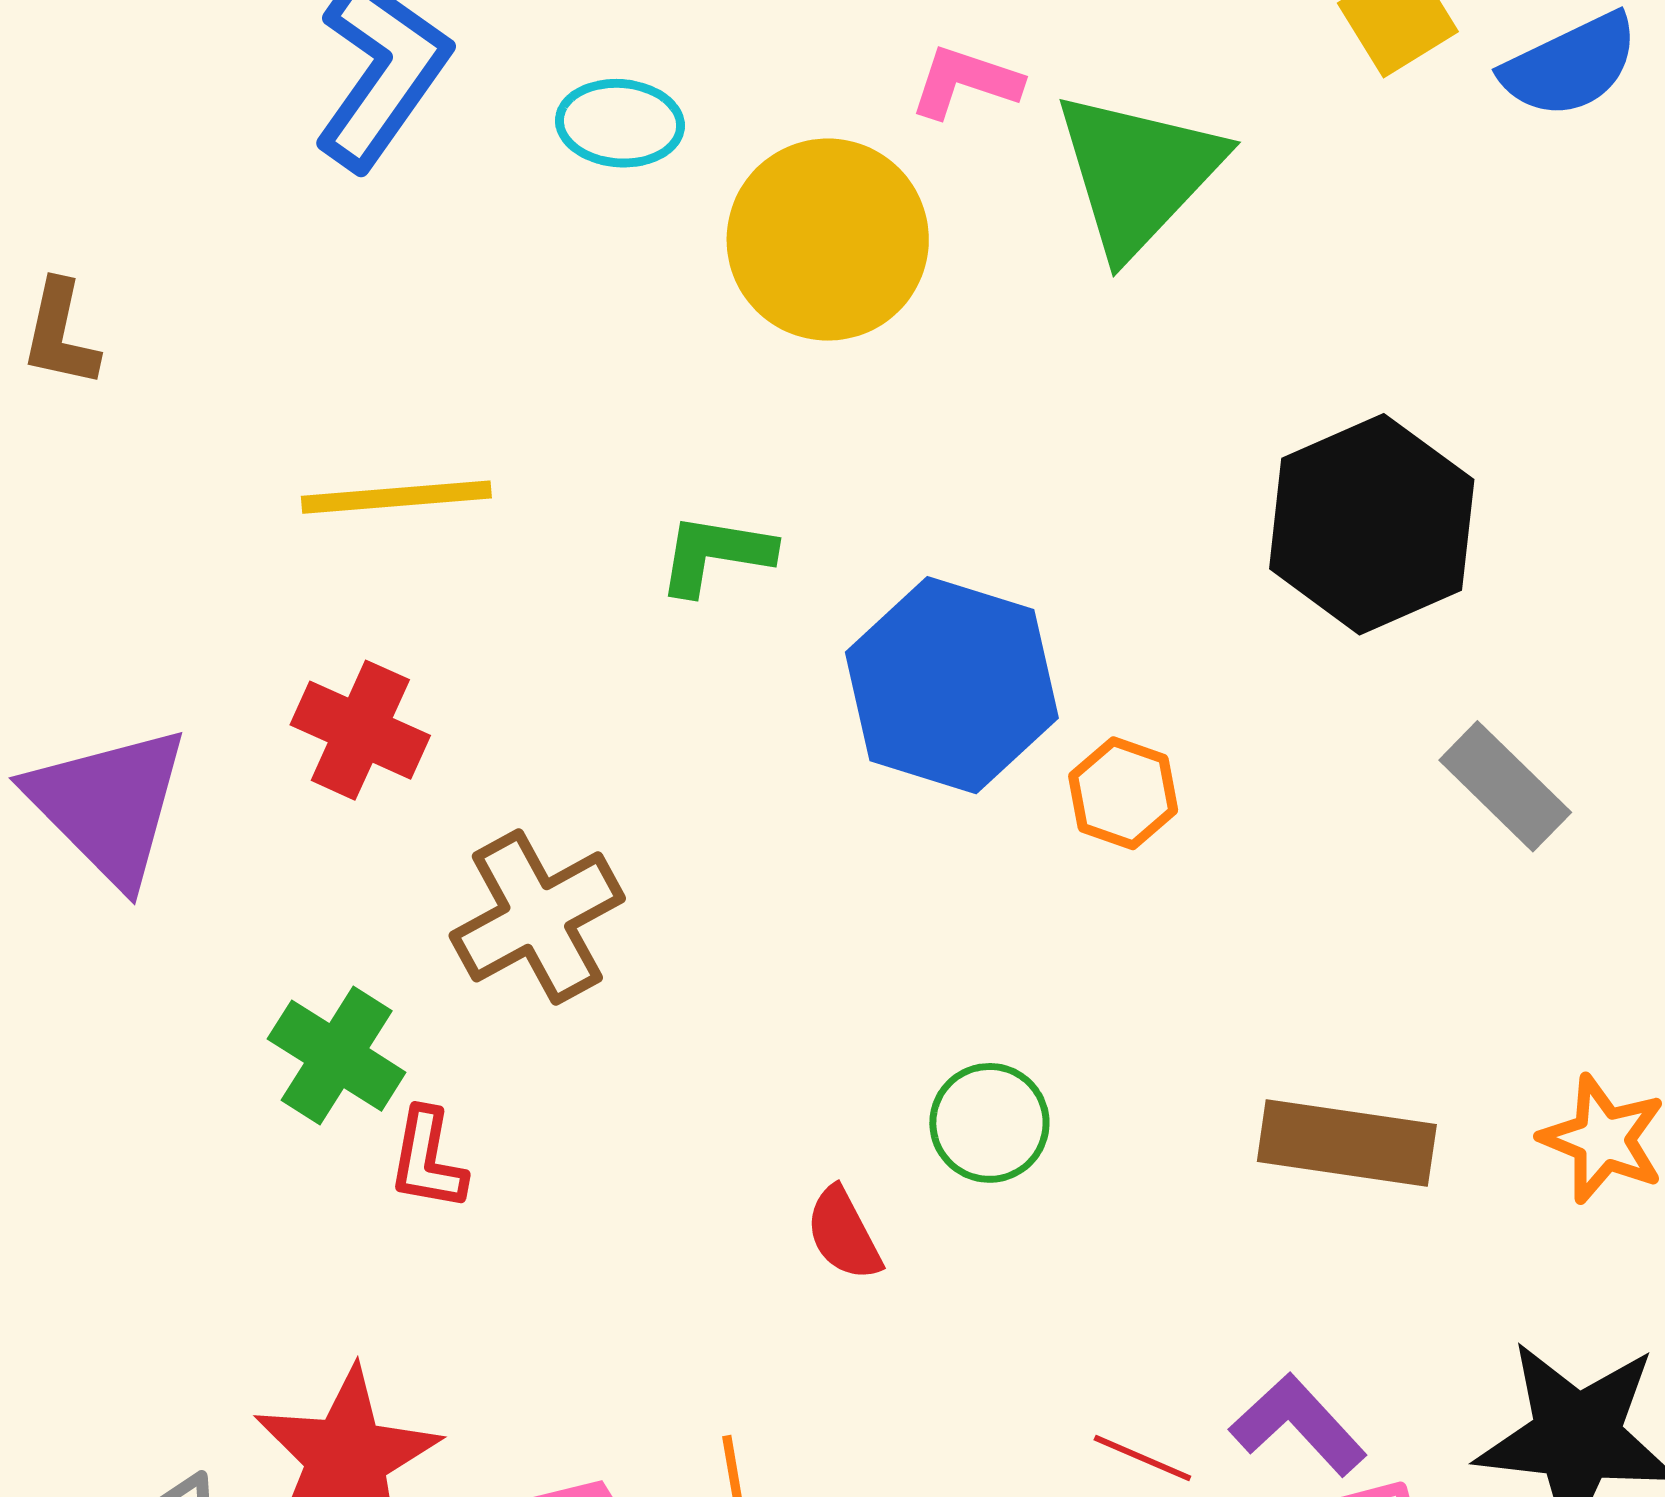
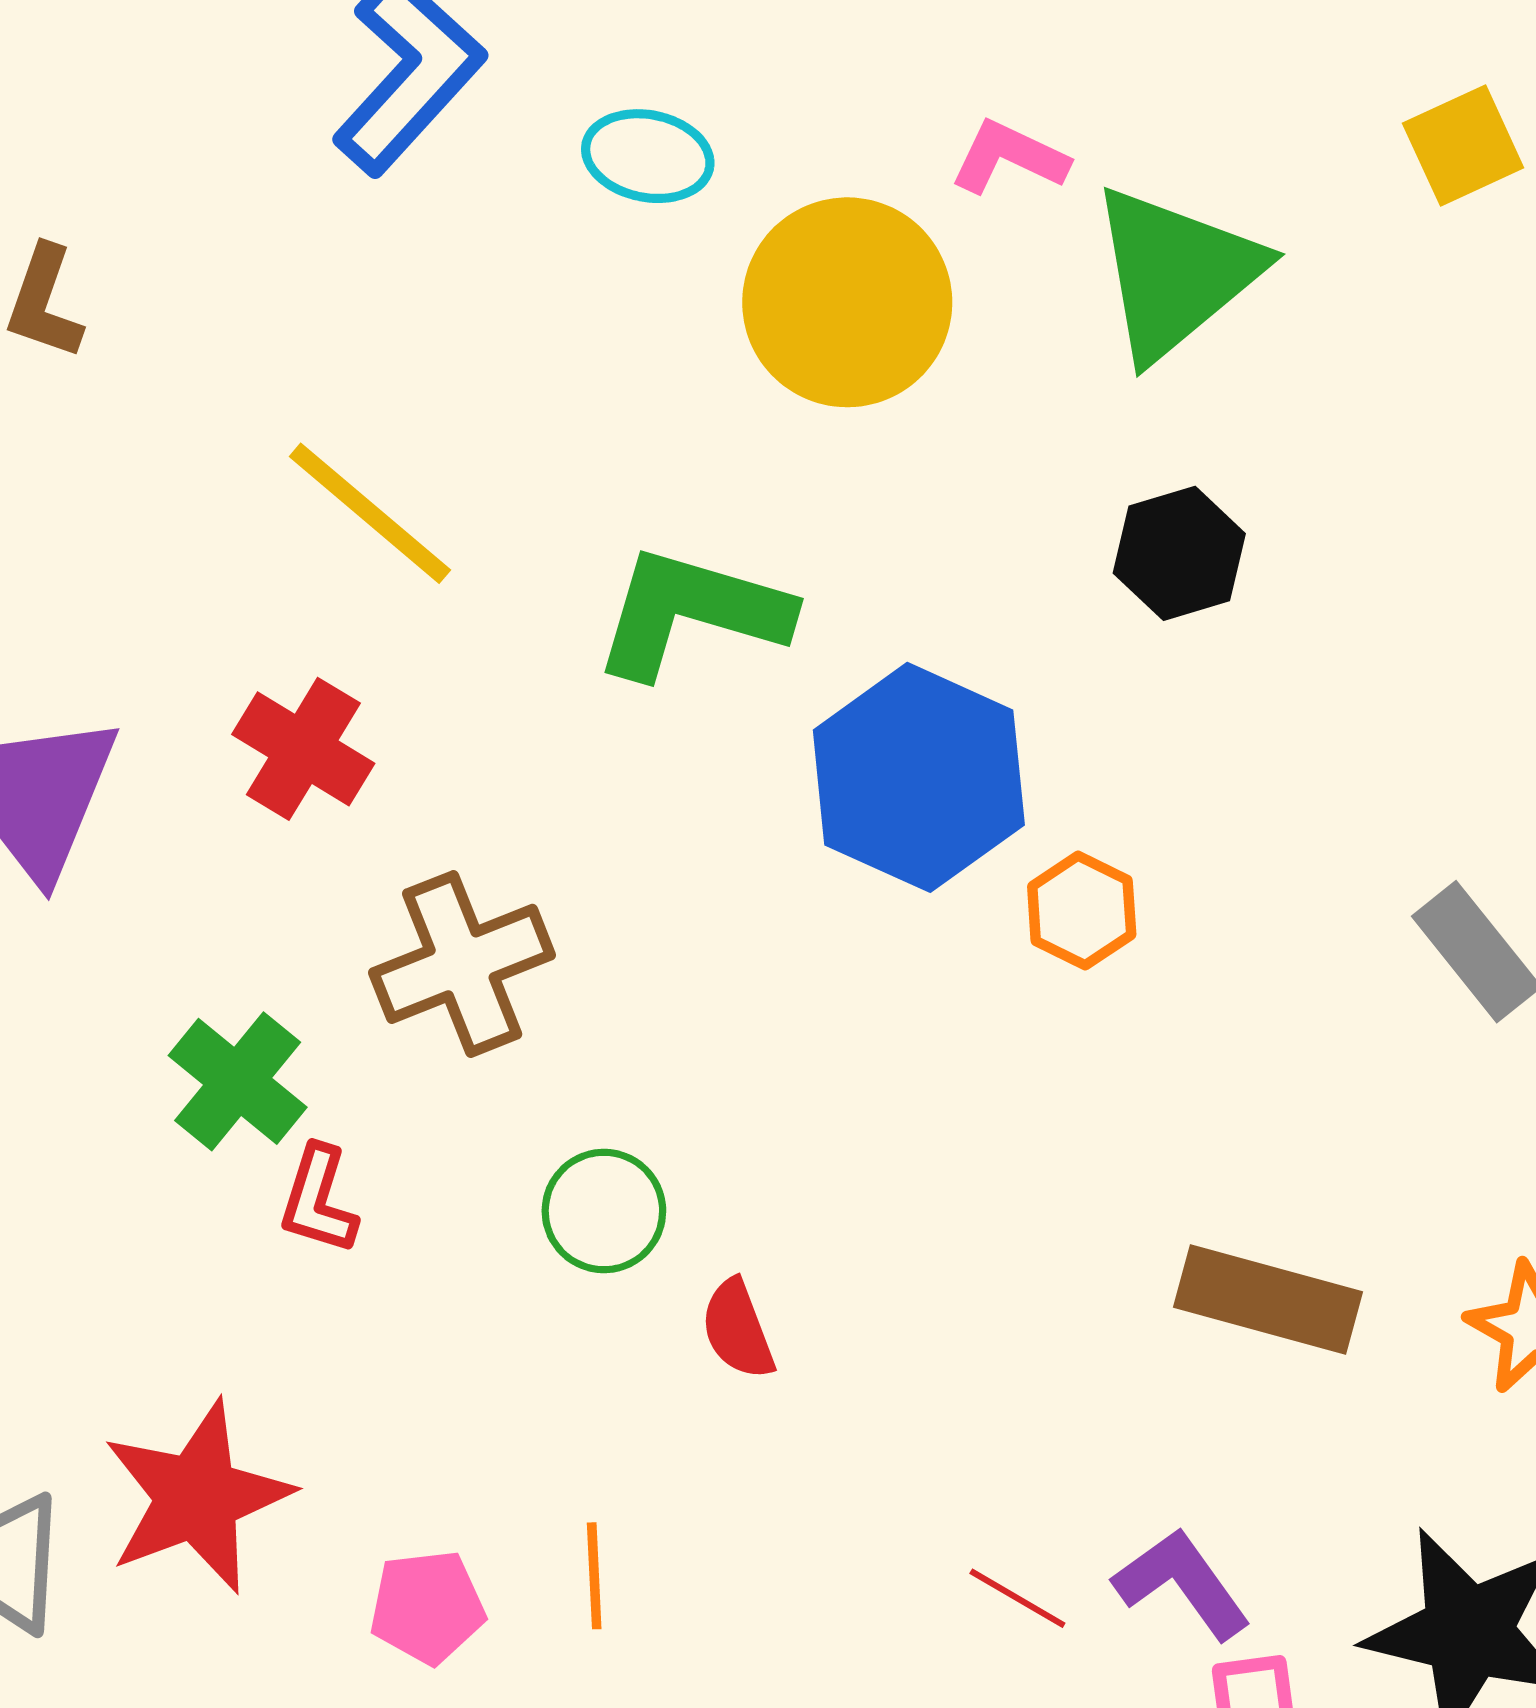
yellow line: (396, 497) -> (370, 513), turned 38
black hexagon: (1372, 524) -> (1179, 553), moved, size x0.6
green L-shape: (715, 554) -> (692, 612), size x1.6
green circle: (989, 1123) -> (604, 1211), moved

